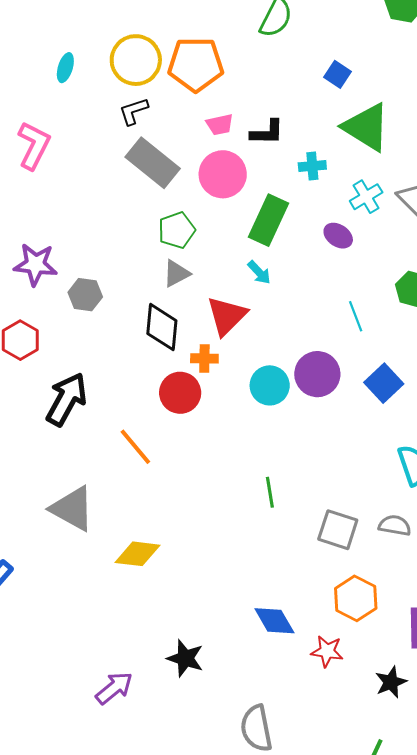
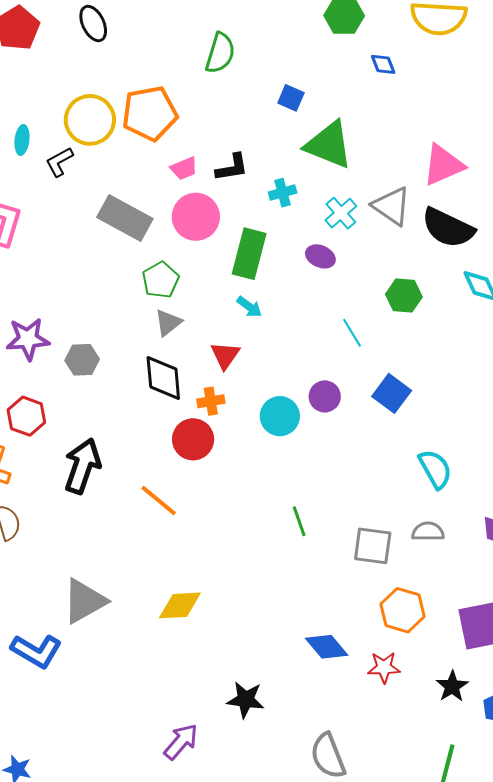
black L-shape: (134, 111) -> (59, 162), moved
red triangle: (227, 316) -> (225, 355), size x0.7
purple circle: (317, 374) -> (325, 396), size x0.7
gray triangle: (72, 509) -> (84, 601), moved, turned -48

